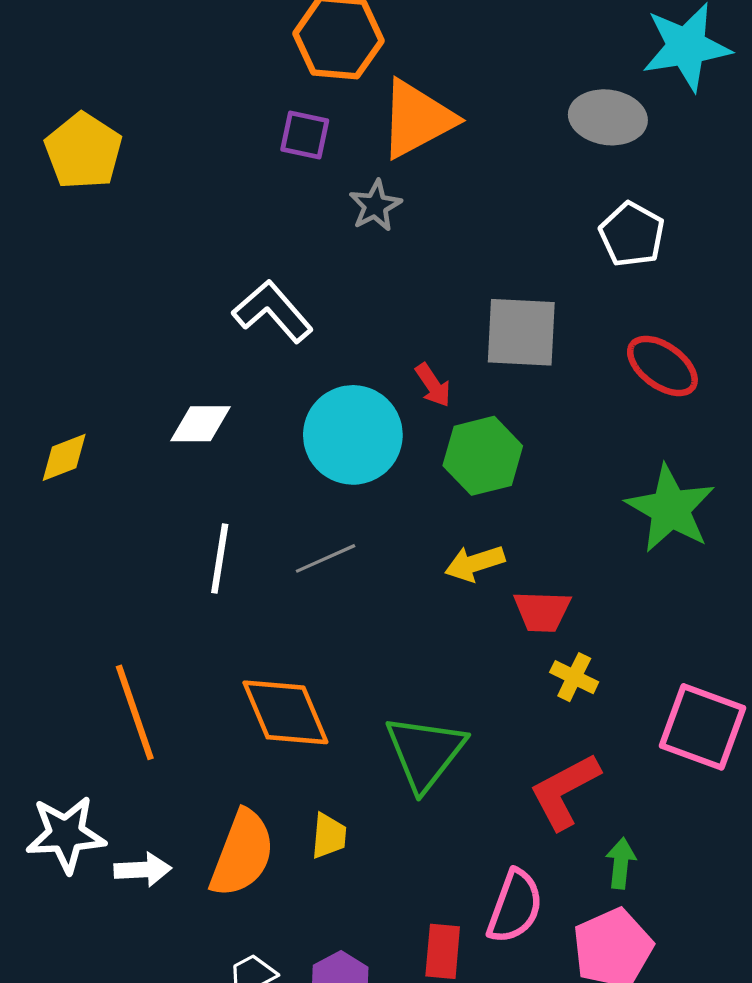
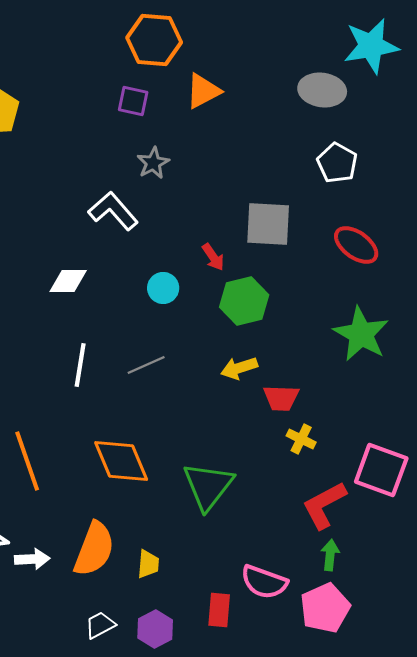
orange triangle: (417, 119) -> (203, 91), size x0.7
gray star: (375, 206) -> (153, 163), moved
cyan circle: (353, 435) -> (163, 288), size x0.5
red L-shape: (565, 791) -> (324, 505), moved
yellow trapezoid: (329, 836) -> (148, 564), moved
pink semicircle: (515, 906) -> (264, 582), turned 90

